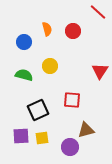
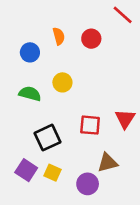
red triangle: (100, 71) -> (125, 119), moved
purple square: (21, 136) -> (26, 170), turned 36
yellow square: (42, 138) -> (52, 173), turned 32

